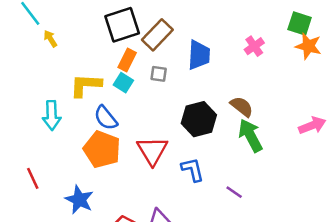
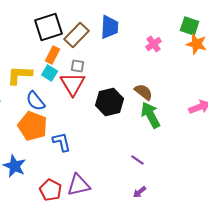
blue trapezoid: (199, 55) -> (110, 27), moved
red triangle: (152, 151) -> (73, 84), moved
blue L-shape: (193, 169) -> (62, 142), moved

